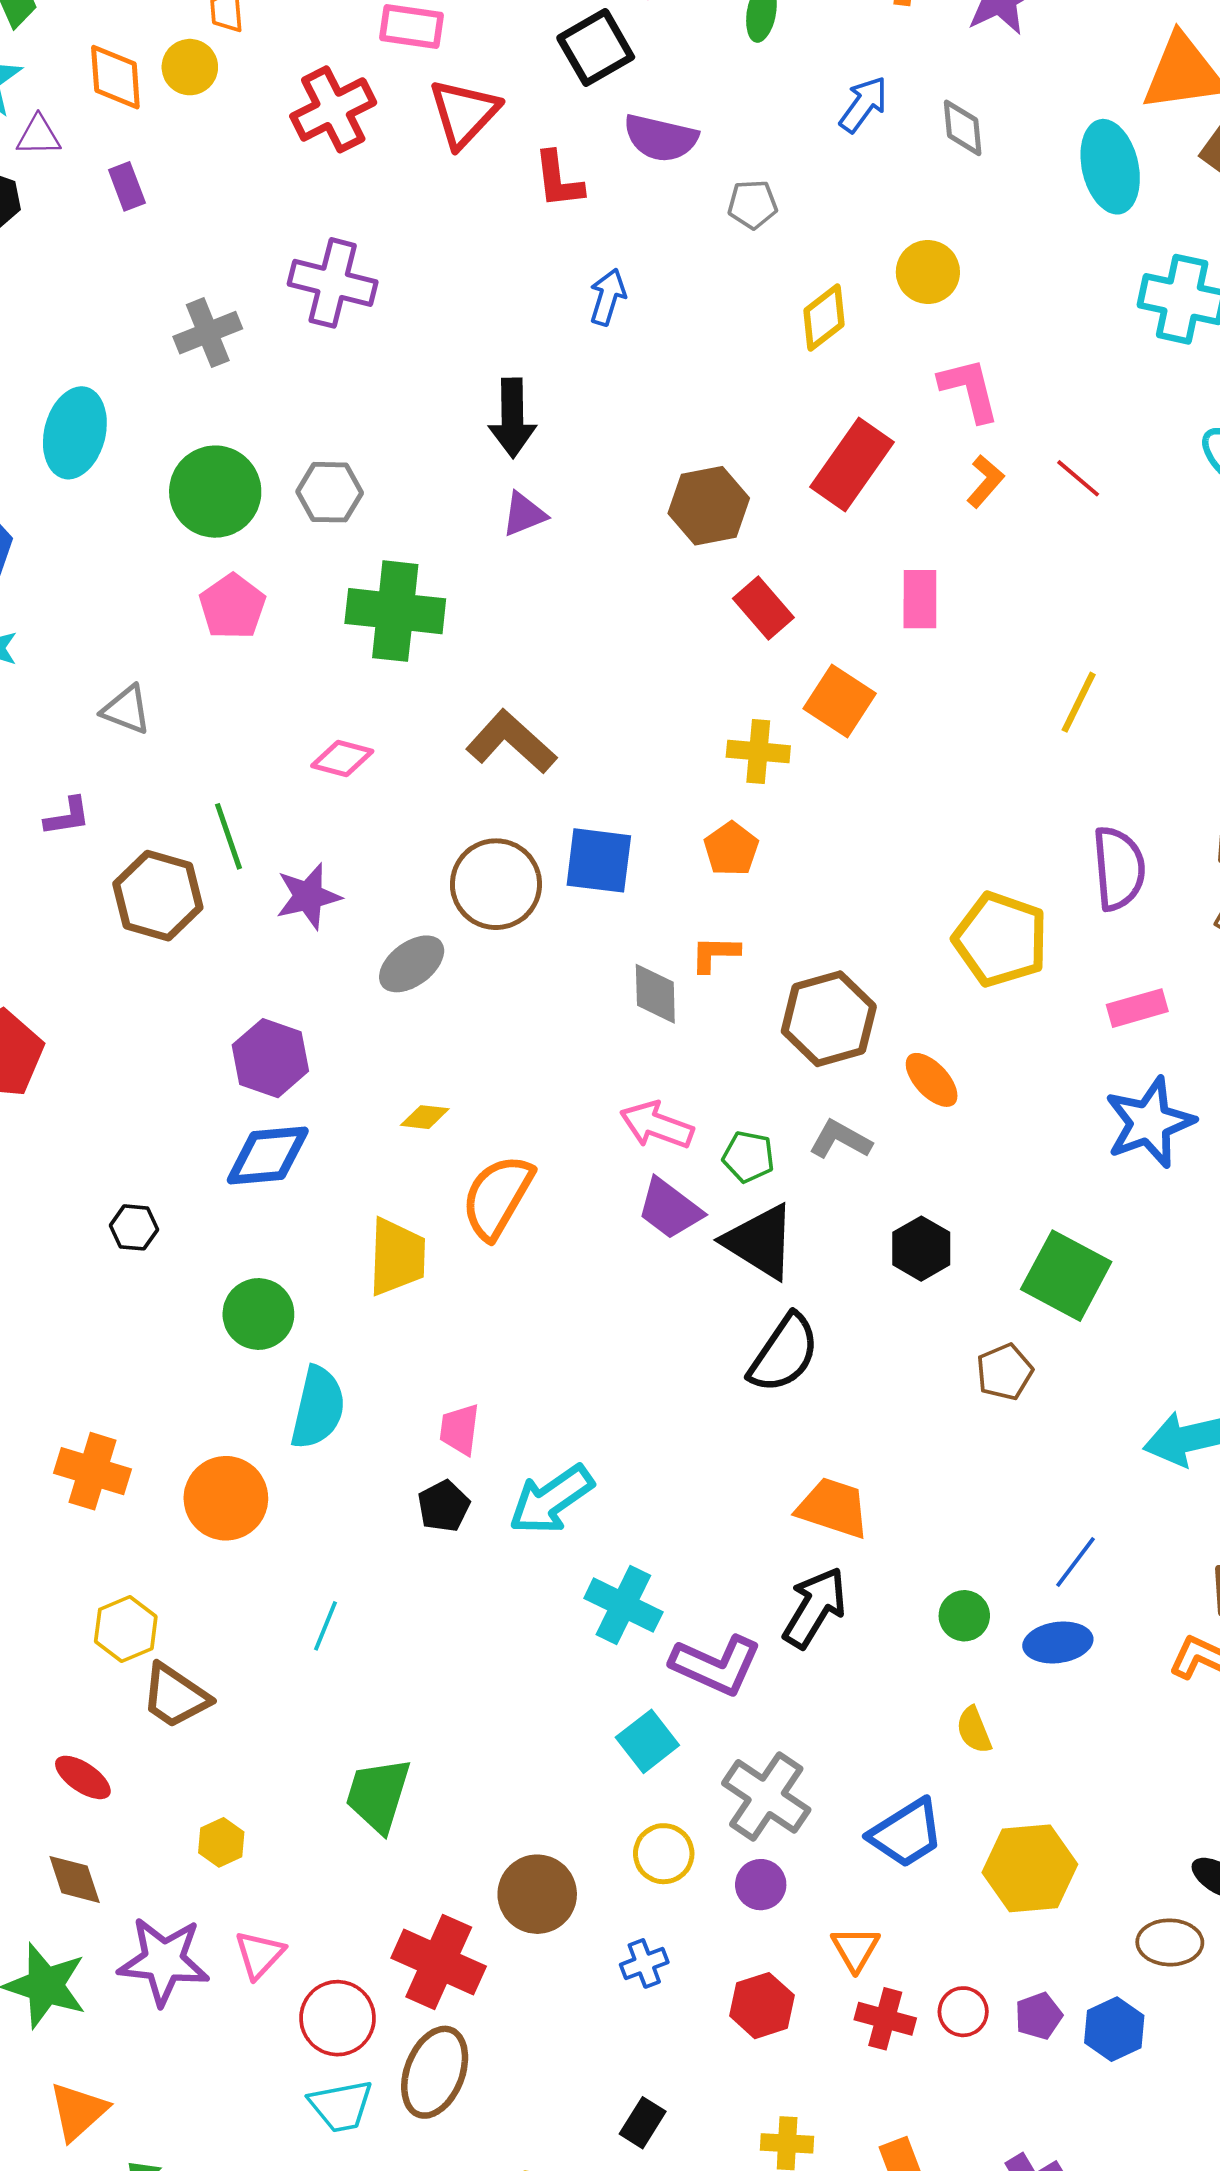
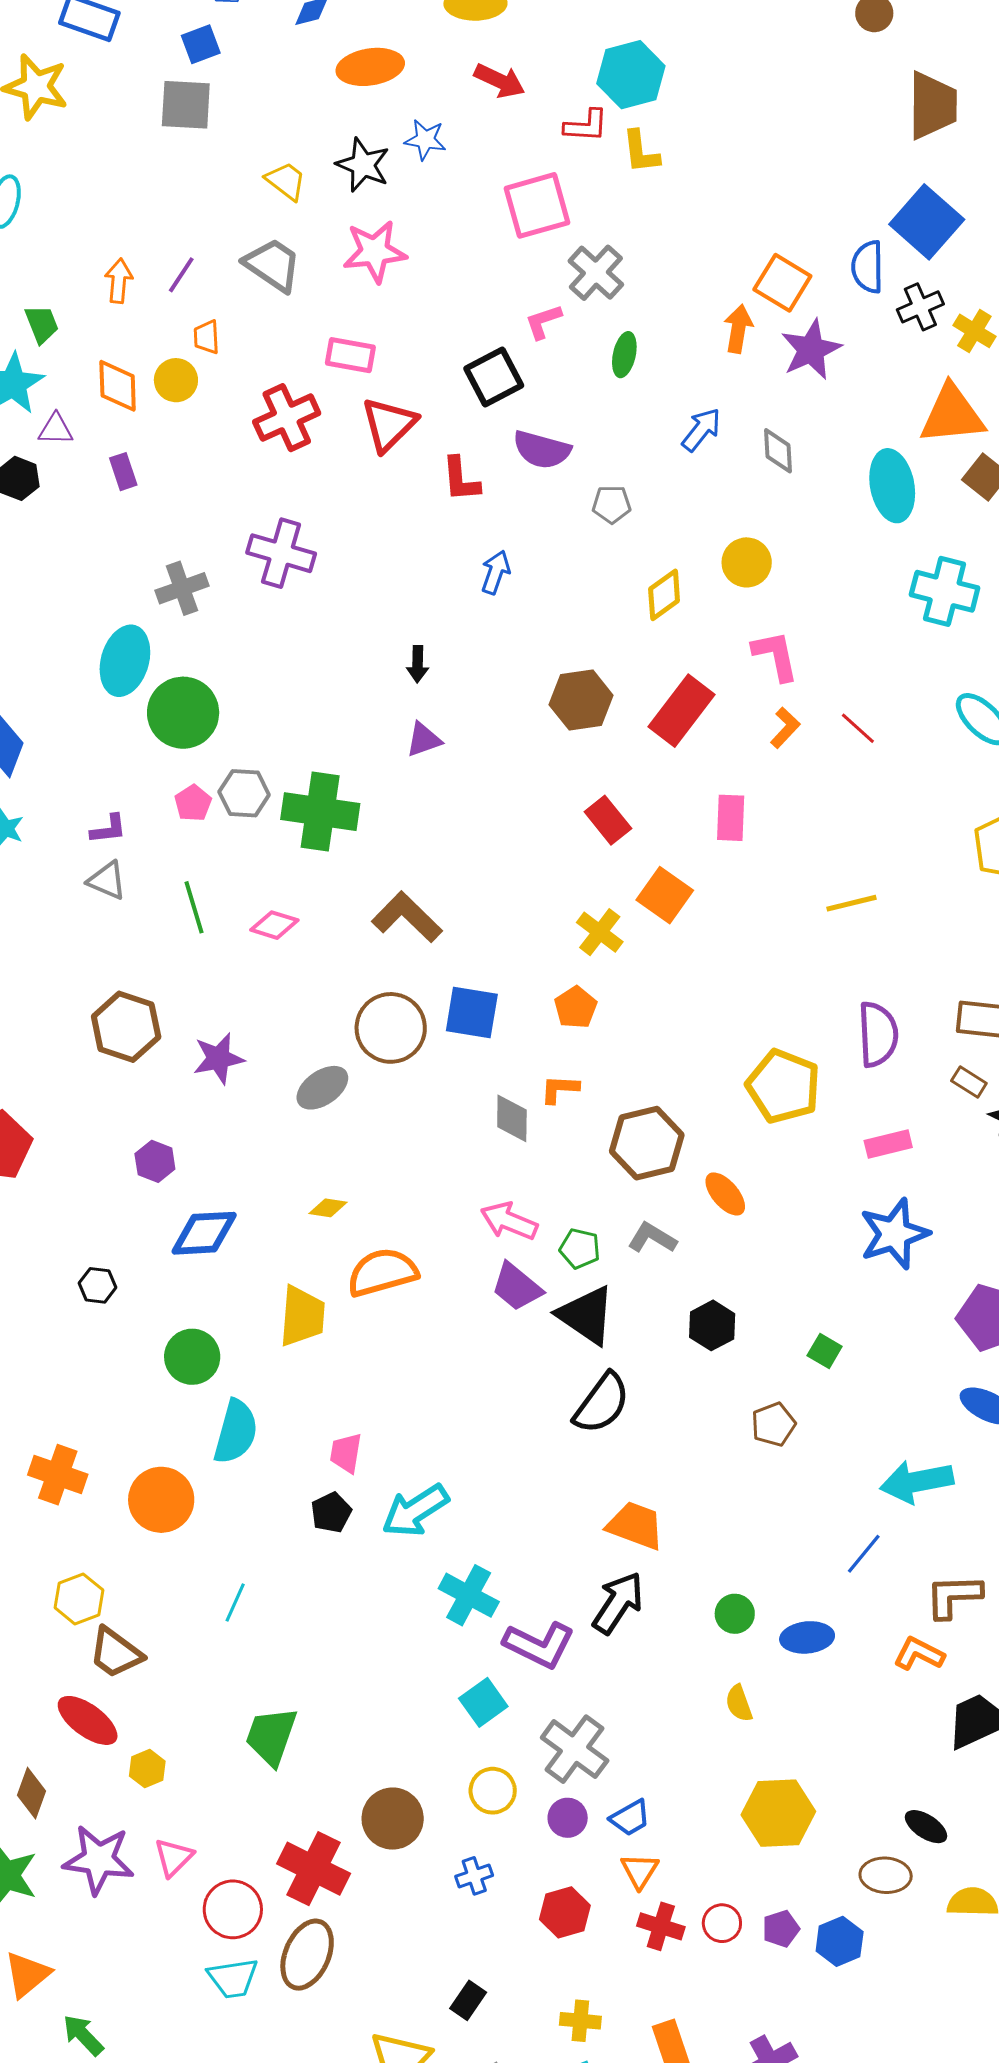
black arrow: (512, 418) -> (418, 664), size x0.6
cyan ellipse: (75, 433) -> (125, 661), moved
gray hexagon: (330, 492) -> (244, 793), moved
brown hexagon: (709, 506) -> (581, 700), moved
pink pentagon: (232, 607) -> (193, 803), size x0.7
yellow line: (1079, 702) -> (852, 903), turned 48
yellow cross: (758, 751) -> (600, 932), turned 30
purple L-shape: (67, 817) -> (108, 829), moved
green line: (228, 836) -> (194, 907), moved
purple star: (308, 896) -> (219, 1058), moved
purple hexagon: (270, 1058) -> (155, 1161), moved, size x0.7
orange semicircle: (497, 1197) -> (382, 1272), turned 42
green square: (1066, 1276) -> (825, 1351), size x0.5
blue line: (1075, 1562) -> (864, 1554), moved
red ellipse: (83, 1777) -> (88, 1720), moved, size x1.4
blue trapezoid: (906, 1833) -> (630, 1818), moved, size x0.7
brown diamond: (75, 1879) -> (31, 1793), turned 36

